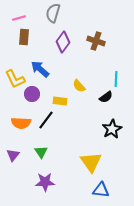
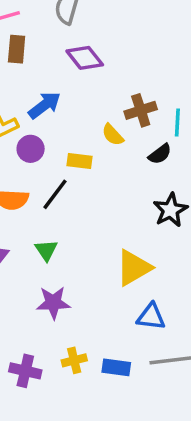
brown cross: (96, 41) -> (141, 110), moved, turned -36
purple diamond: (63, 42) -> (85, 58), turned -75
blue arrow: (40, 69) -> (45, 105), turned 102
yellow triangle: (91, 162) -> (134, 268), turned 35

